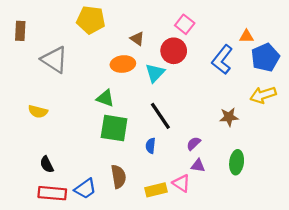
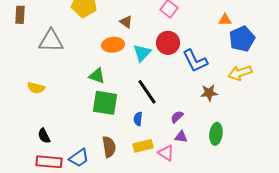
red circle: (174, 51) -> (168, 43), moved
gray triangle: (54, 60) -> (51, 41), turned -32
blue L-shape: (222, 60) -> (195, 61), moved, turned -64
yellow rectangle: (156, 190) -> (143, 146), moved

